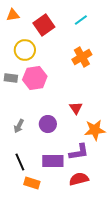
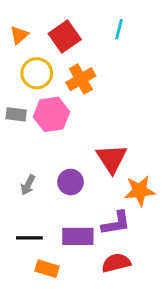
orange triangle: (13, 15) -> (19, 35), moved, turned -32
cyan line: (81, 20) -> (119, 29), turned -40
orange cross: (82, 57) -> (81, 79), moved
red triangle: (76, 108) -> (112, 158), size x1.6
black line: (20, 162) -> (29, 238), turned -66

